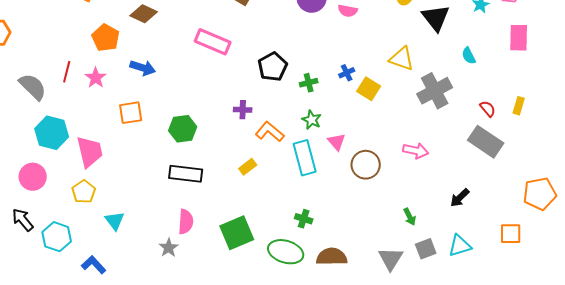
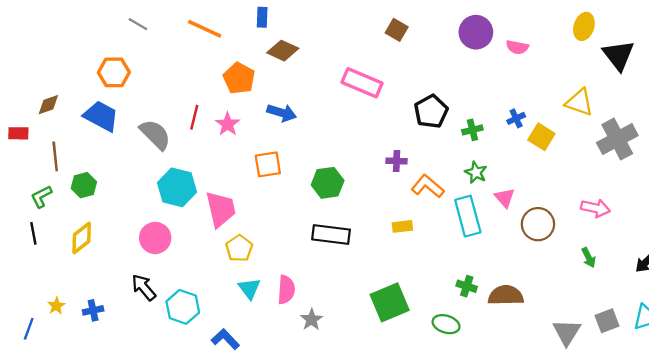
yellow rectangle: (248, 167) -> (402, 226), turned 30
yellow pentagon: (84, 192) -> (239, 248), moved
green arrow: (410, 217) -> (589, 257), moved
pink semicircle: (186, 222) -> (286, 290), moved
green ellipse: (286, 252) -> (446, 324), size x0.7
brown semicircle: (332, 257) -> (506, 295), moved

